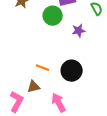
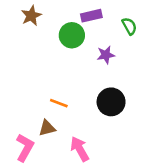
black circle: (72, 71) -> (111, 102), moved

